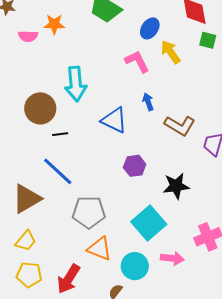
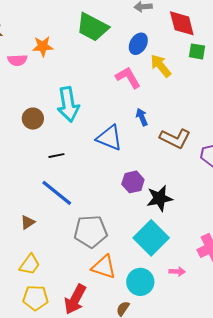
brown circle: (40, 108) -> (33, 119), moved, size x0.7
black star: (176, 186) -> (160, 198), moved
brown triangle: (27, 199) -> (28, 222), size x0.5
pink arrow: (172, 258) -> (177, 272), size x0.7

